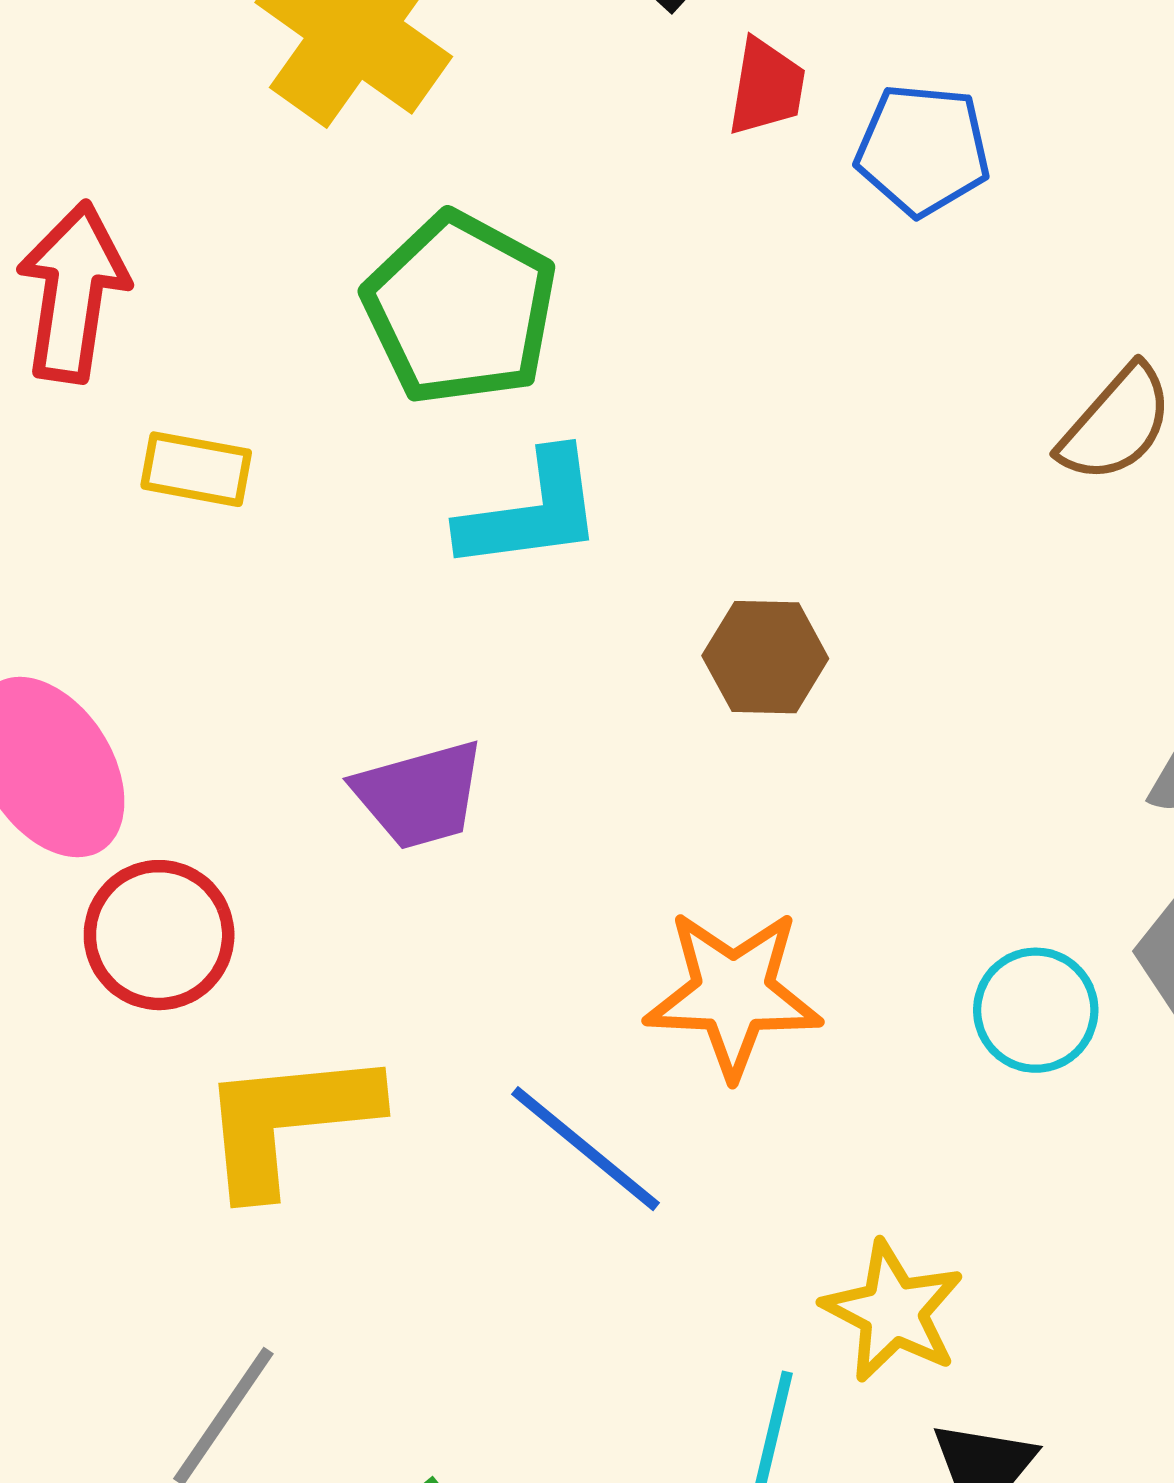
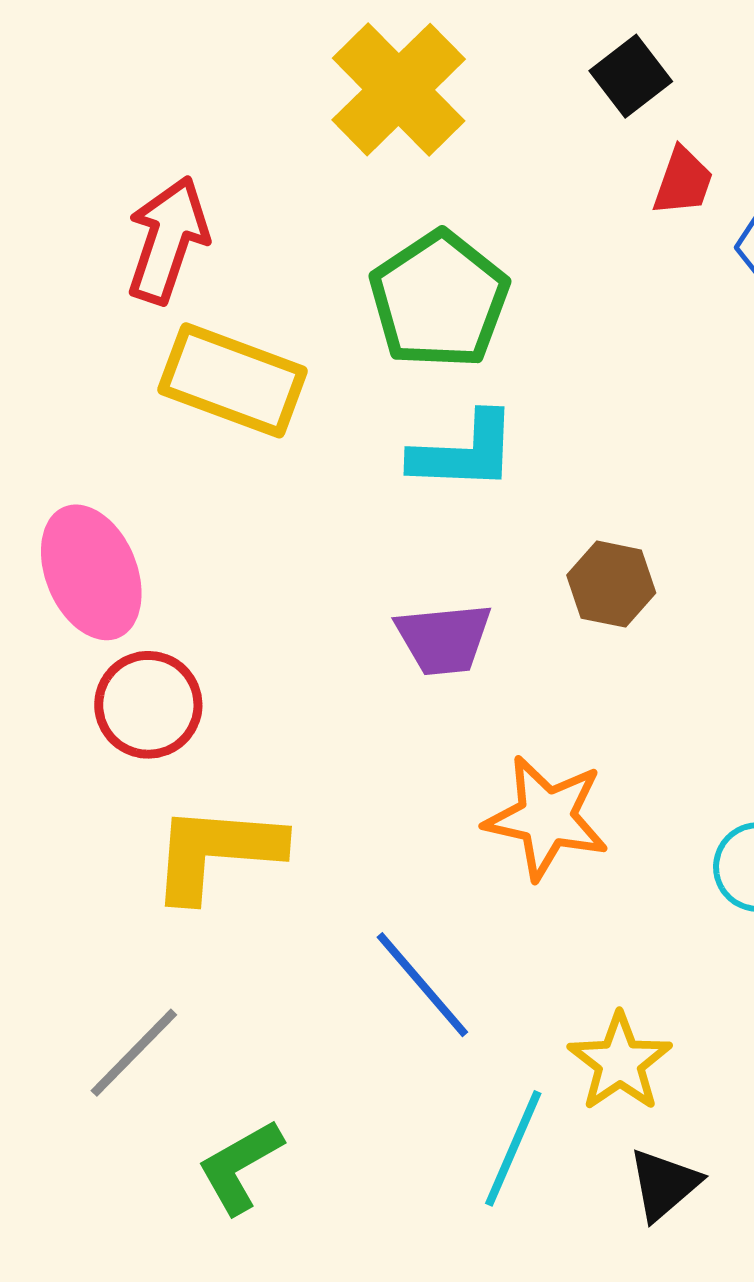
yellow rectangle: (196, 469) -> (233, 380), size x1.8
purple trapezoid: (420, 795) -> (444, 639), moved
blue line: (585, 1149) -> (422, 985), moved

